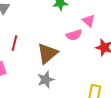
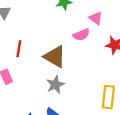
brown triangle: (47, 53) -> (55, 57), turned -45

